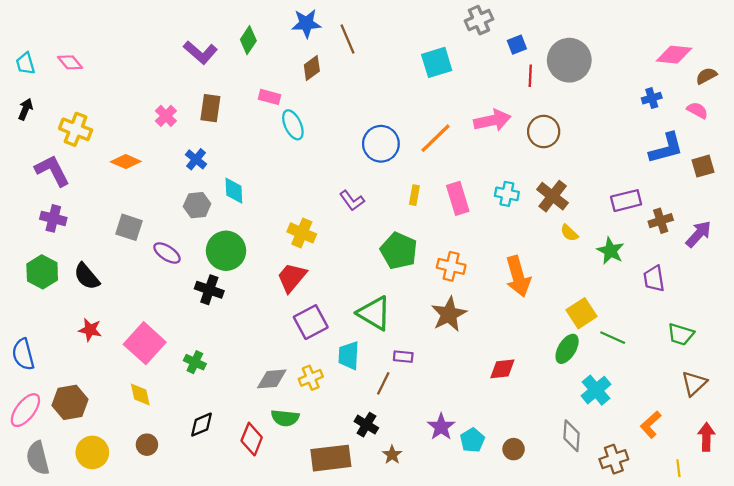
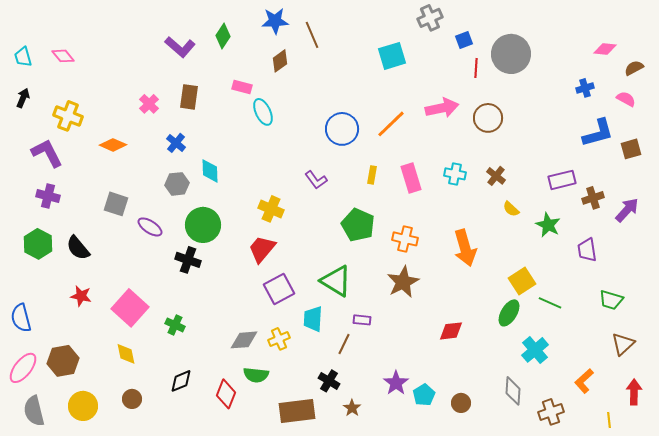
pink diamond: (674, 55) -> (605, 49), size x0.7
brown cross: (553, 196) -> (496, 176), size x0.7

